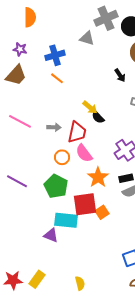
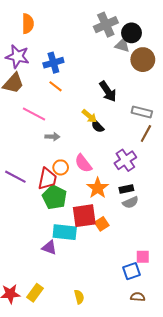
gray triangle: (87, 38) -> (122, 45), moved
purple star: (20, 49) -> (17, 56), size x1.6
black arrow: (120, 75) -> (108, 91), moved, size x1.5
pink line: (20, 121) -> (34, 114), moved
red trapezoid: (77, 132) -> (47, 179), moved
purple line: (17, 181) -> (15, 177), moved

